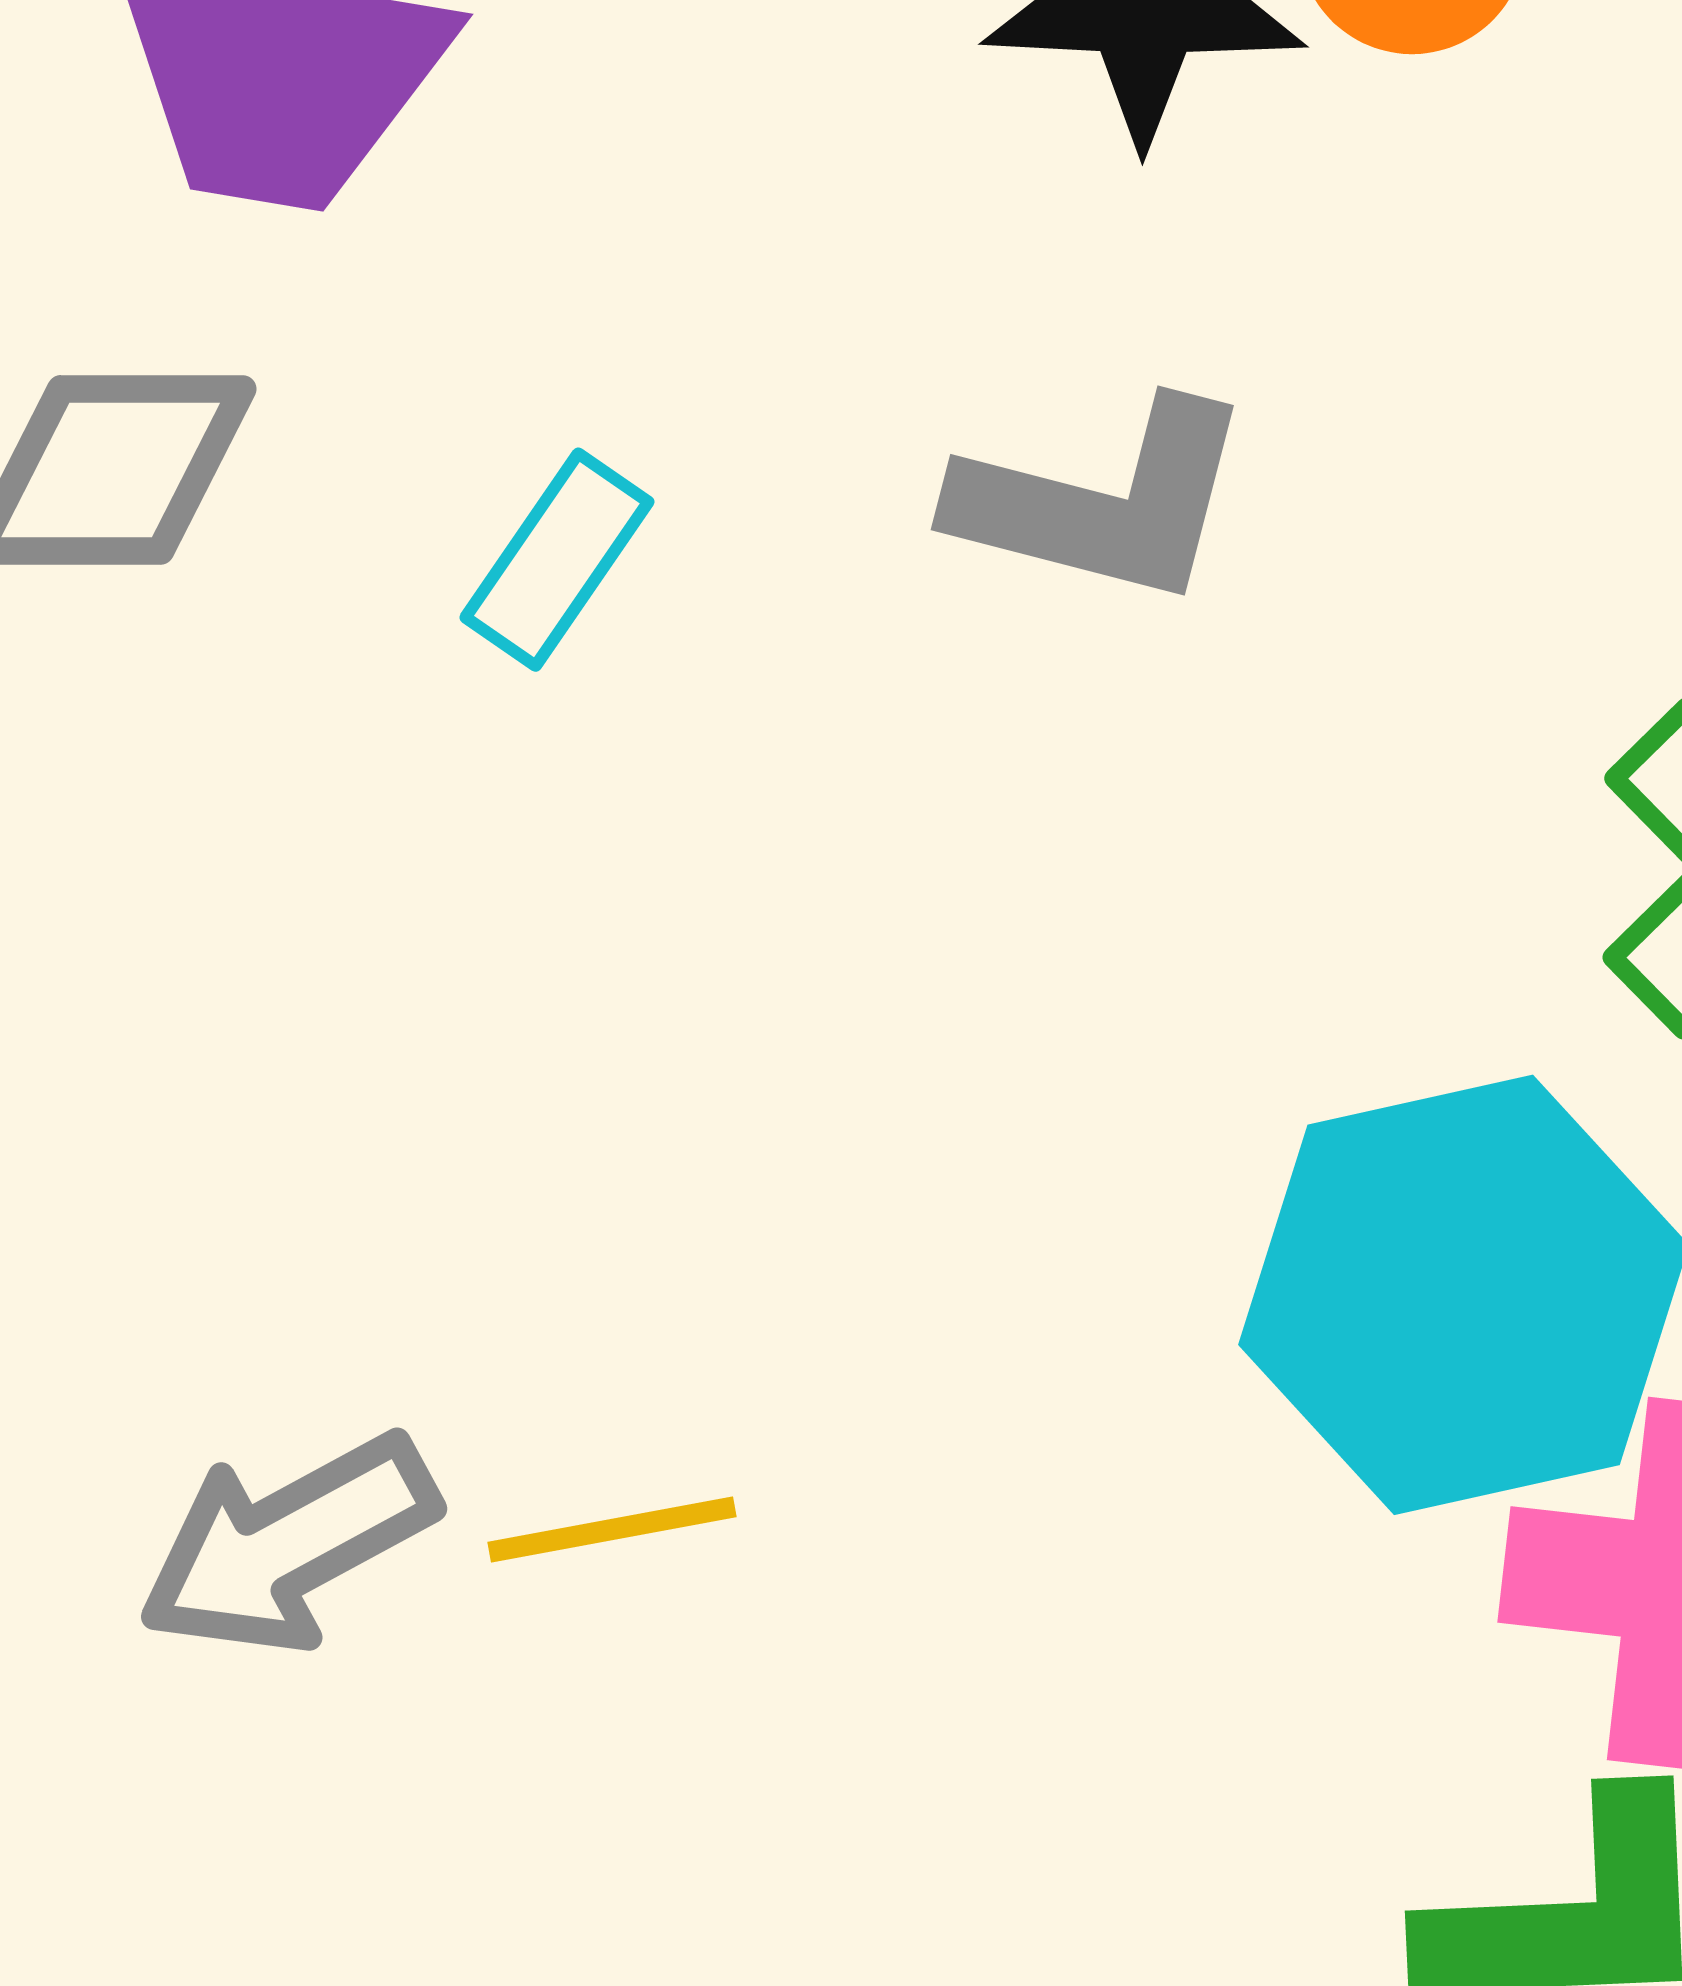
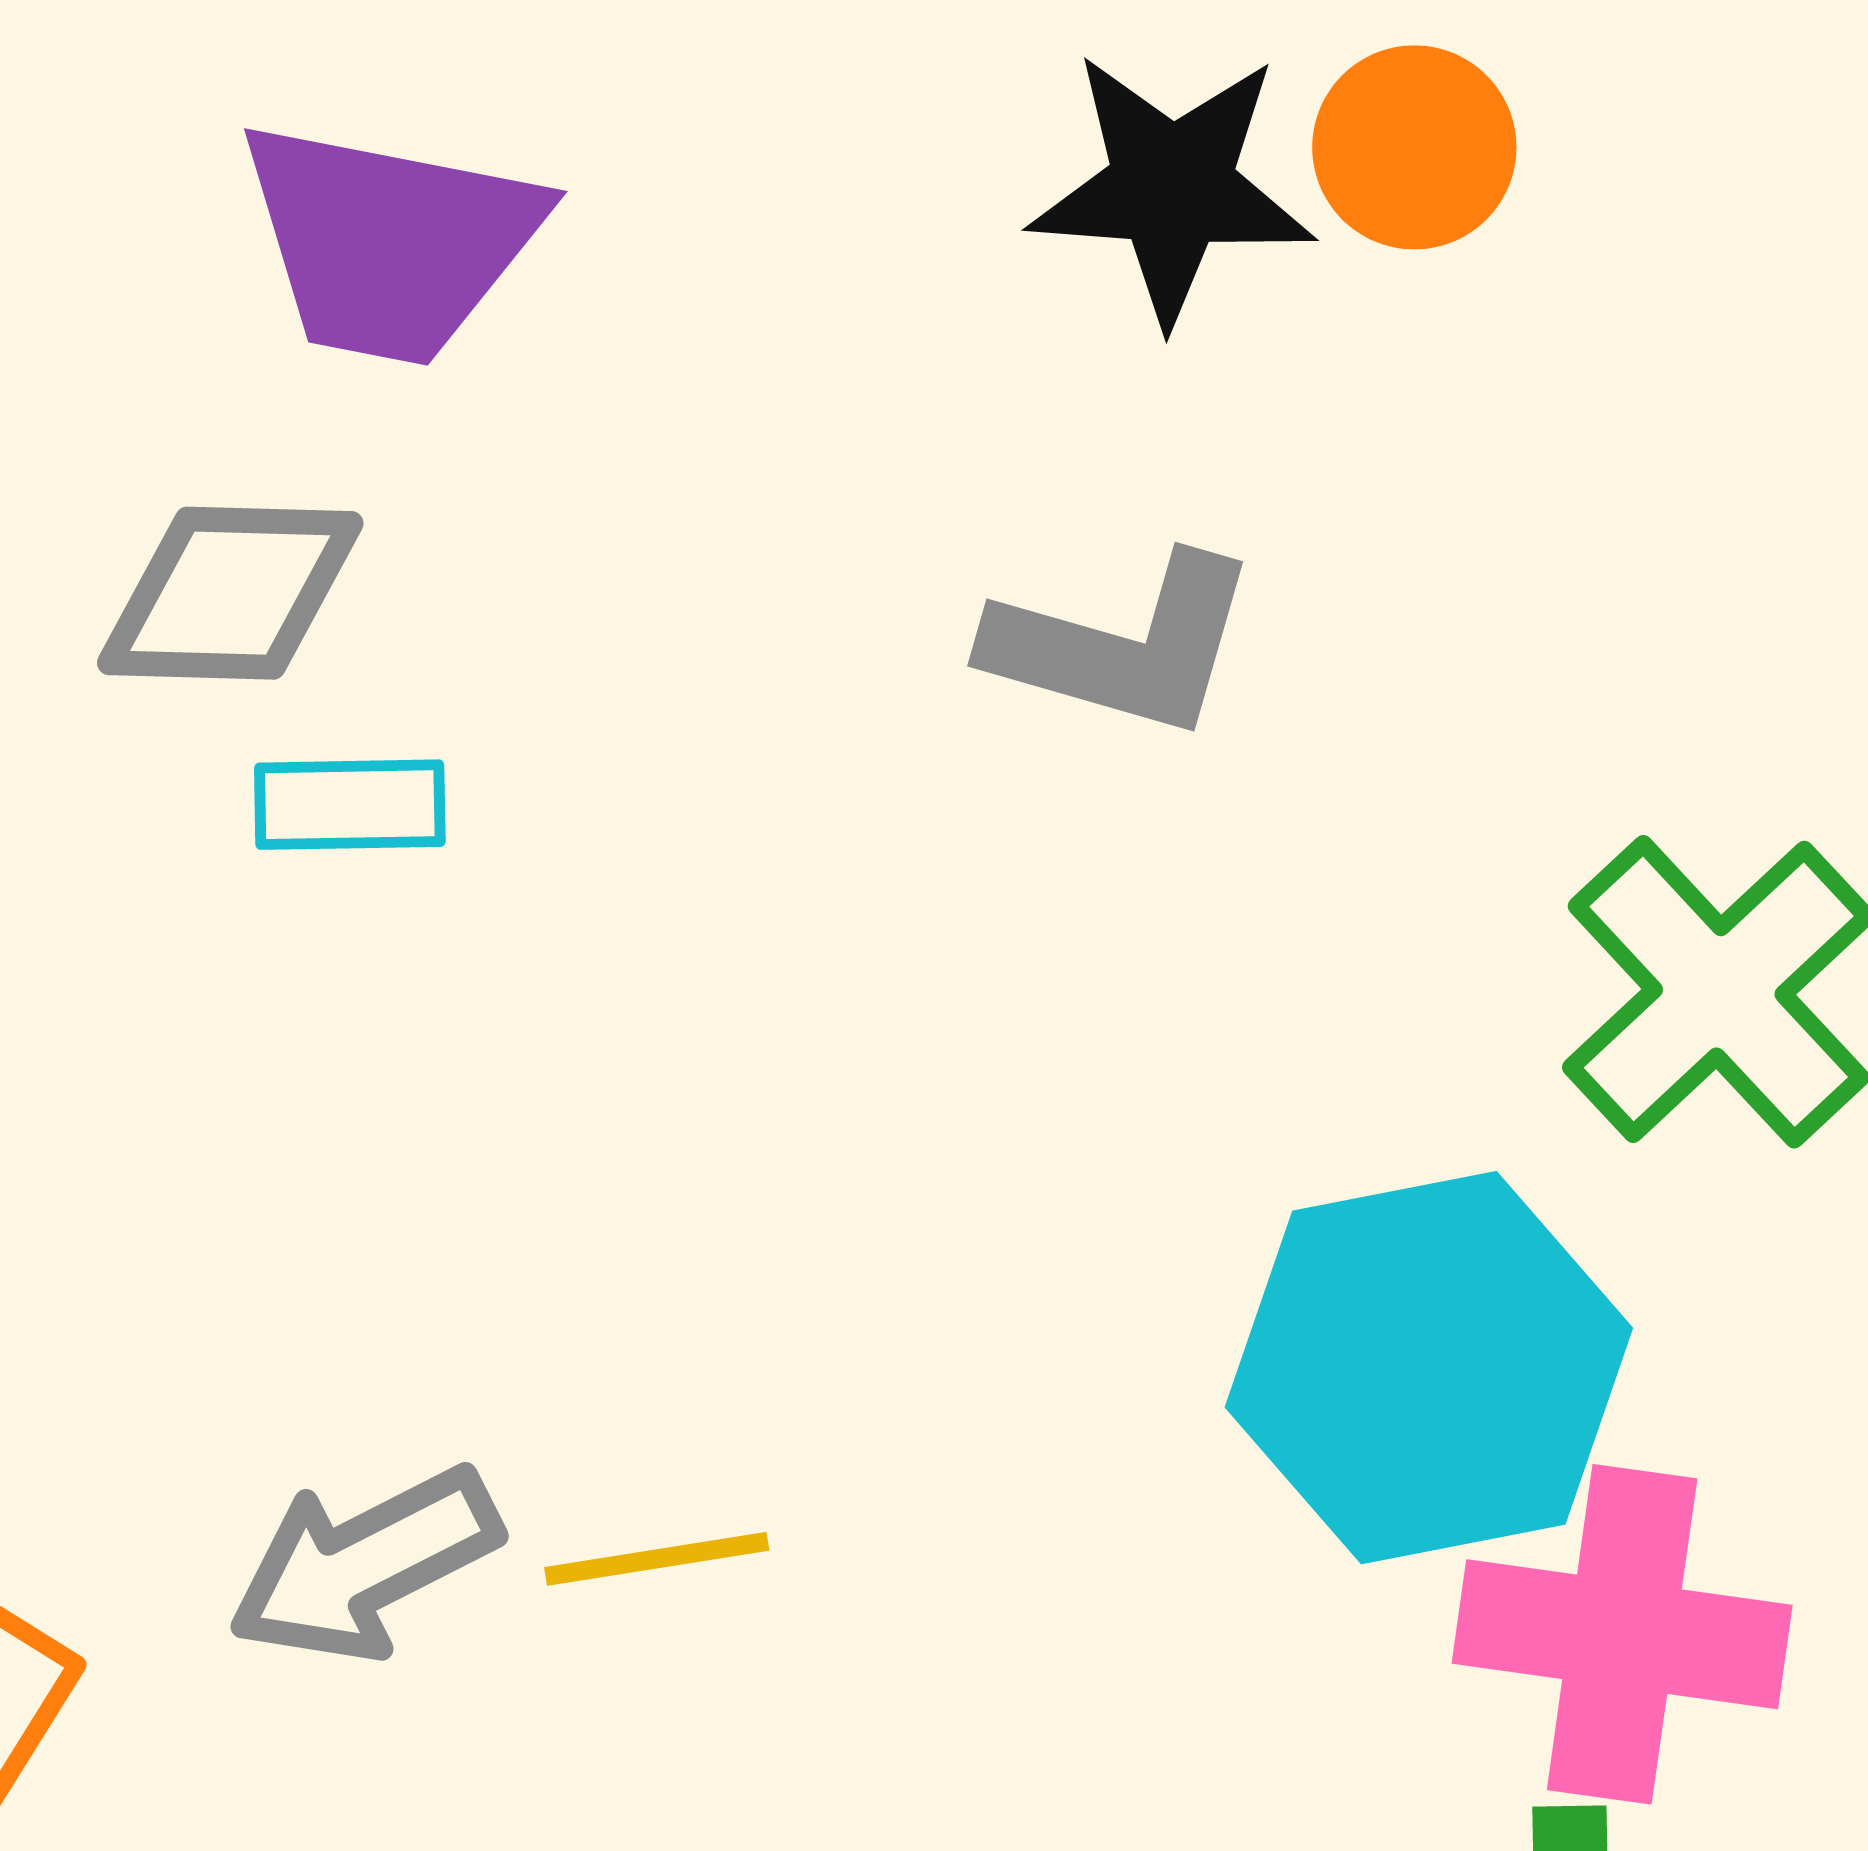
cyan rectangle: (557, 560) -> (350, 805), moved, turned 53

